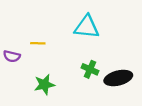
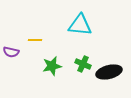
green star: (44, 85) -> (52, 66), moved

